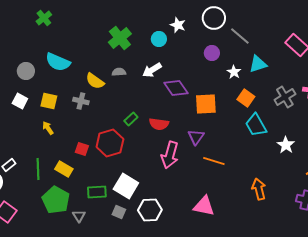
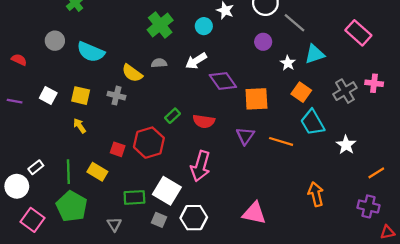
gray circle: (26, 71) -> (55, 41), moved
pink arrow: (170, 155) -> (200, 166), moved
orange line: (214, 161) -> (281, 141), moved
green pentagon: (56, 200) -> (72, 206), moved

